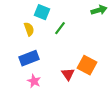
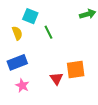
green line: (60, 28) -> (48, 32), turned -64
orange square: (87, 65) -> (76, 69), turned -36

